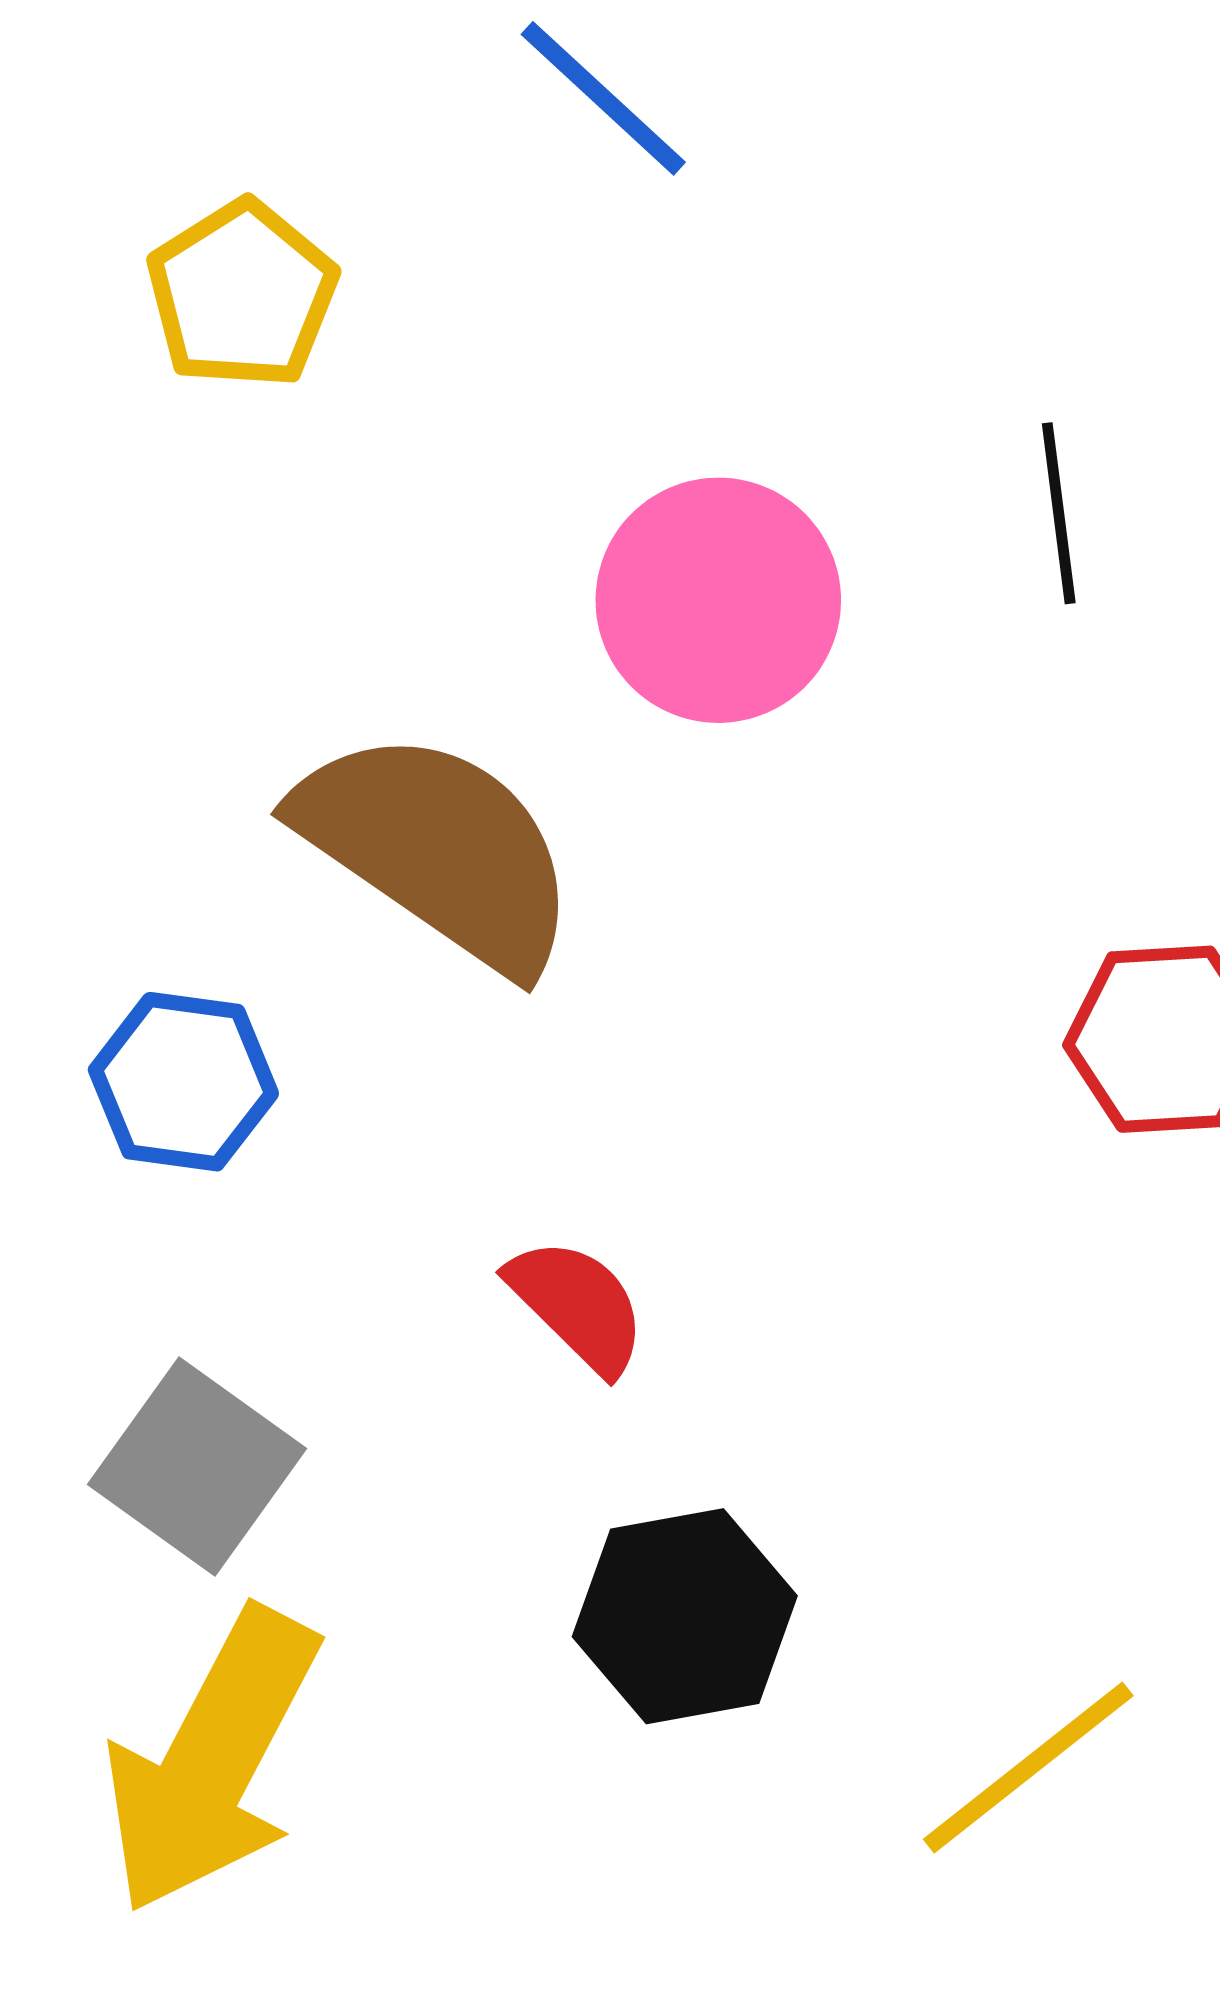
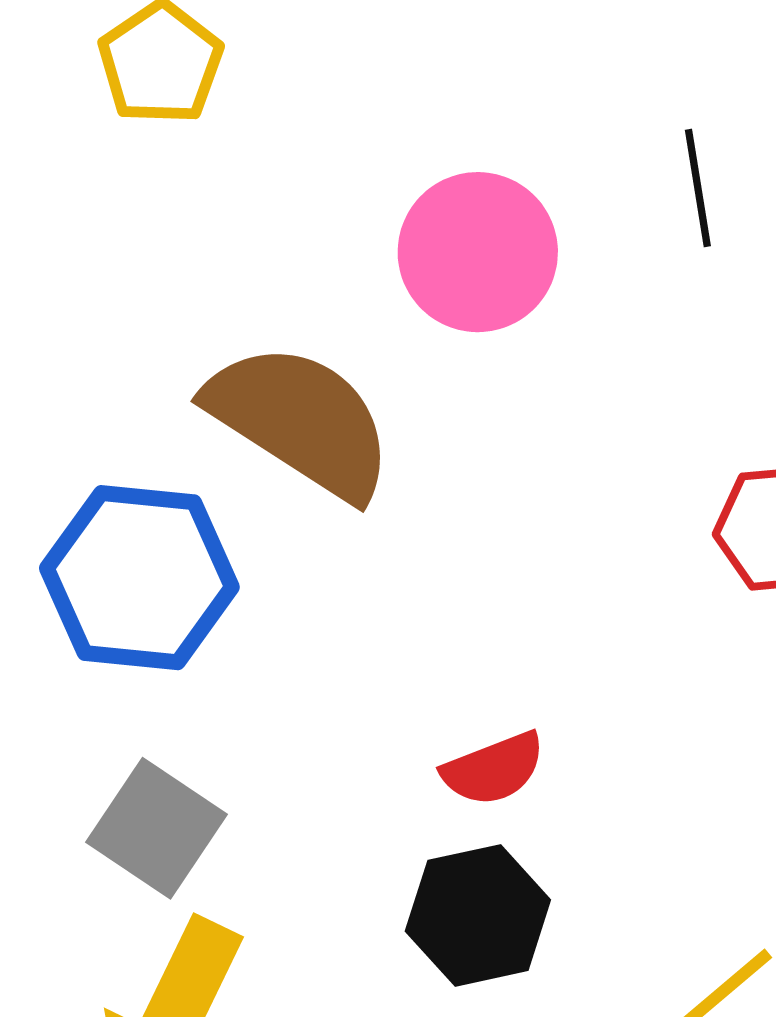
blue hexagon: (183, 1082) -> (139, 578), size x1.6
red semicircle: (577, 1305) -> (494, 769), moved, turned 116

